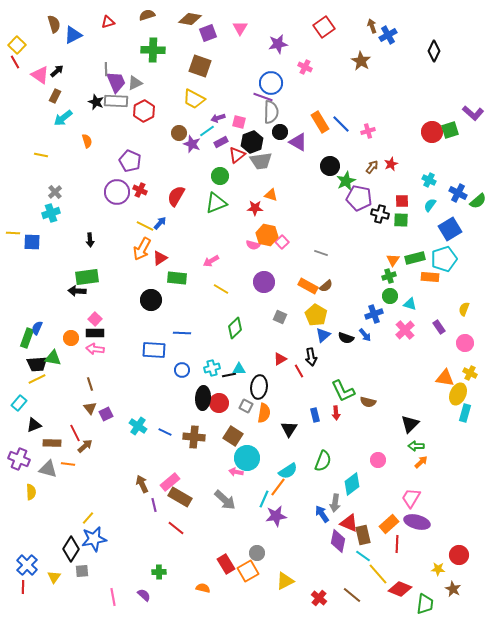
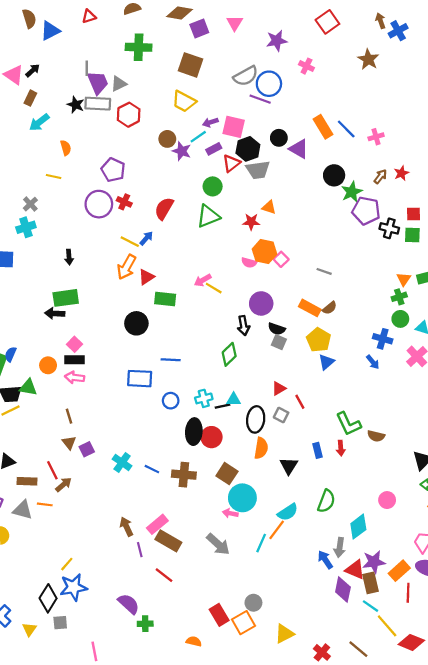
gray semicircle: (271, 112) -> (246, 76), moved, turned 60
pink square: (239, 122) -> (234, 127), size x1.5
yellow line: (41, 155) -> (54, 176), moved
yellow line: (221, 289) -> (214, 288), moved
blue cross: (374, 314) -> (383, 339), turned 36
black semicircle: (346, 338) -> (277, 329), moved
black arrow: (311, 357) -> (244, 326), moved
gray square: (246, 406) -> (281, 415), moved
purple star: (276, 516) -> (374, 562), moved
purple semicircle: (144, 595) -> (129, 604), moved, size x1.5

